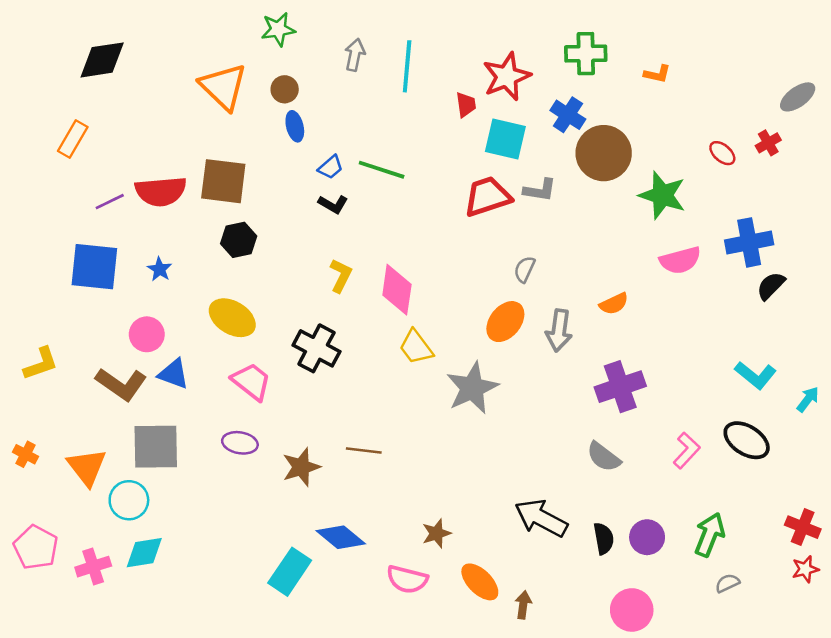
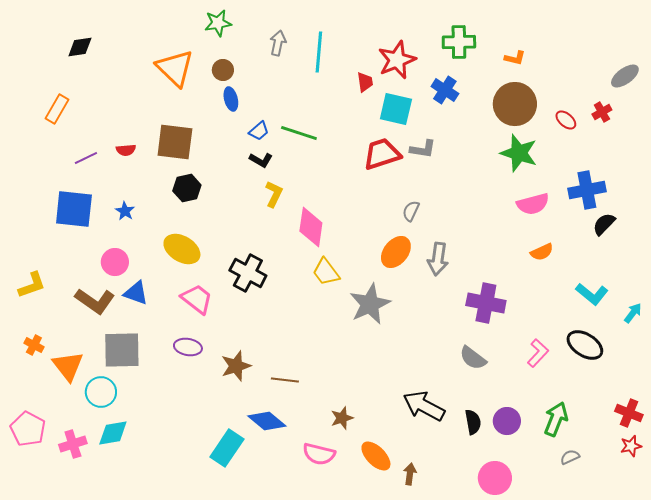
black diamond: (102, 60) -> (80, 47), size x0.7
brown circle: (604, 153) -> (515, 104), moved
red semicircle: (161, 191) -> (126, 150), size x0.5
yellow L-shape: (341, 276) -> (274, 194), moved
orange semicircle: (614, 304) -> (542, 252), moved
purple cross: (620, 387) -> (486, 303), turned 30
brown line: (364, 450) -> (285, 380), moved
orange cross: (26, 454) -> (34, 345), moved

